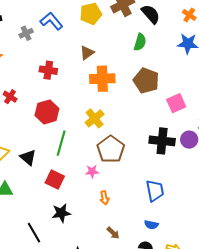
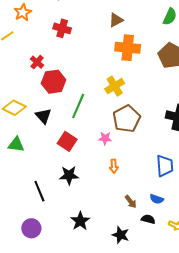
red cross: (48, 70) -> (62, 28), moved
red cross: (10, 97) -> (37, 62), moved
red hexagon: (47, 112) -> (54, 82), moved
brown arrow: (113, 233) -> (131, 202), moved

